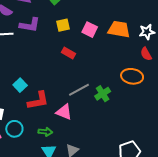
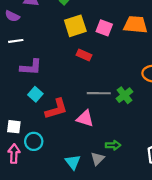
purple L-shape: (30, 25) -> (31, 67), moved
yellow square: (63, 25) -> (75, 26), size x1.5
gray line: (79, 90) -> (99, 93), turned 35
green arrow: (45, 132) -> (113, 145), moved

